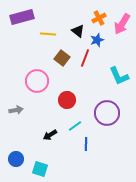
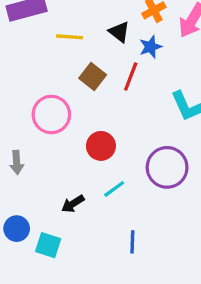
gray arrow: (16, 110) -> (17, 162), turned 96
blue line: (86, 144) -> (132, 242), moved
blue circle: (16, 159) -> (17, 229), moved
cyan square: (40, 169) -> (48, 245), moved

